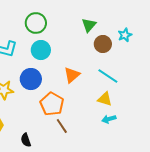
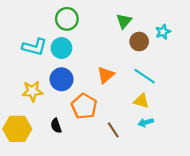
cyan circle: (41, 50) -> (61, 48), moved
brown line: (62, 126) -> (113, 130), moved
black semicircle: (26, 140) -> (56, 126), moved

